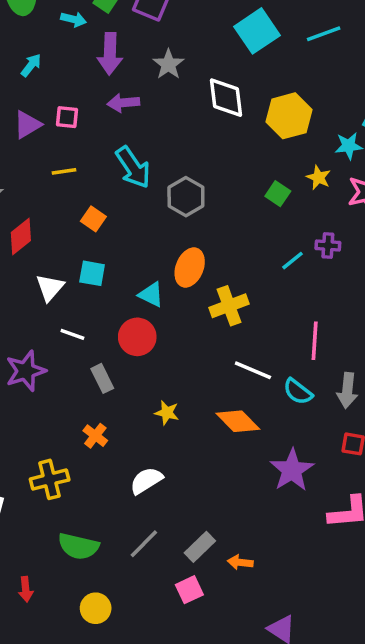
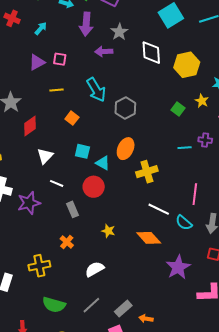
purple arrow: (123, 103) -> (104, 51), moved
cyan line: (293, 261) -> (185, 148), turned 32
cyan square: (92, 273) -> (82, 151), moved

